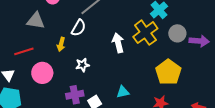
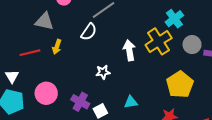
yellow arrow: (61, 44) -> (57, 47), moved
white star: (83, 65) -> (103, 72), moved
pink circle: (42, 73) -> (46, 93), moved
purple cross: (75, 95) -> (80, 102), turned 36

